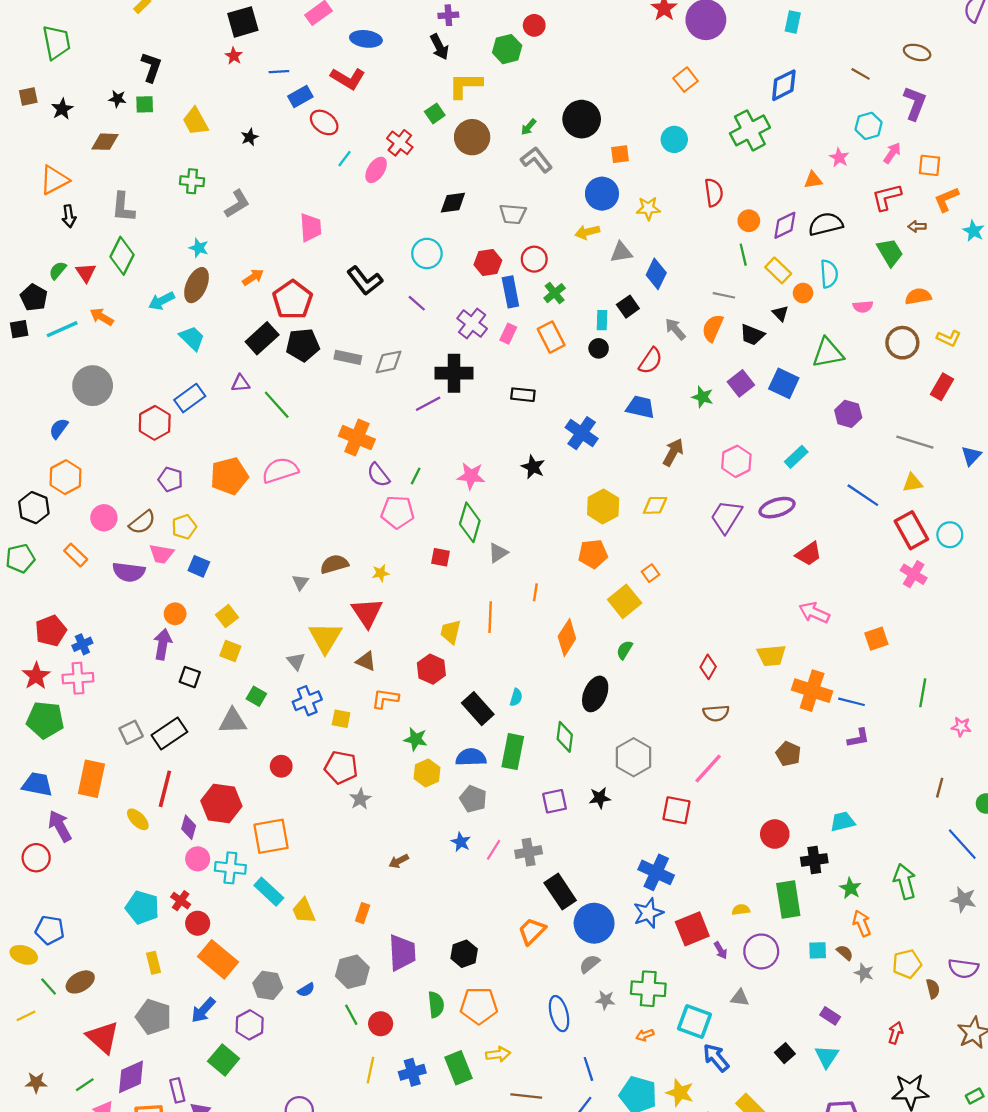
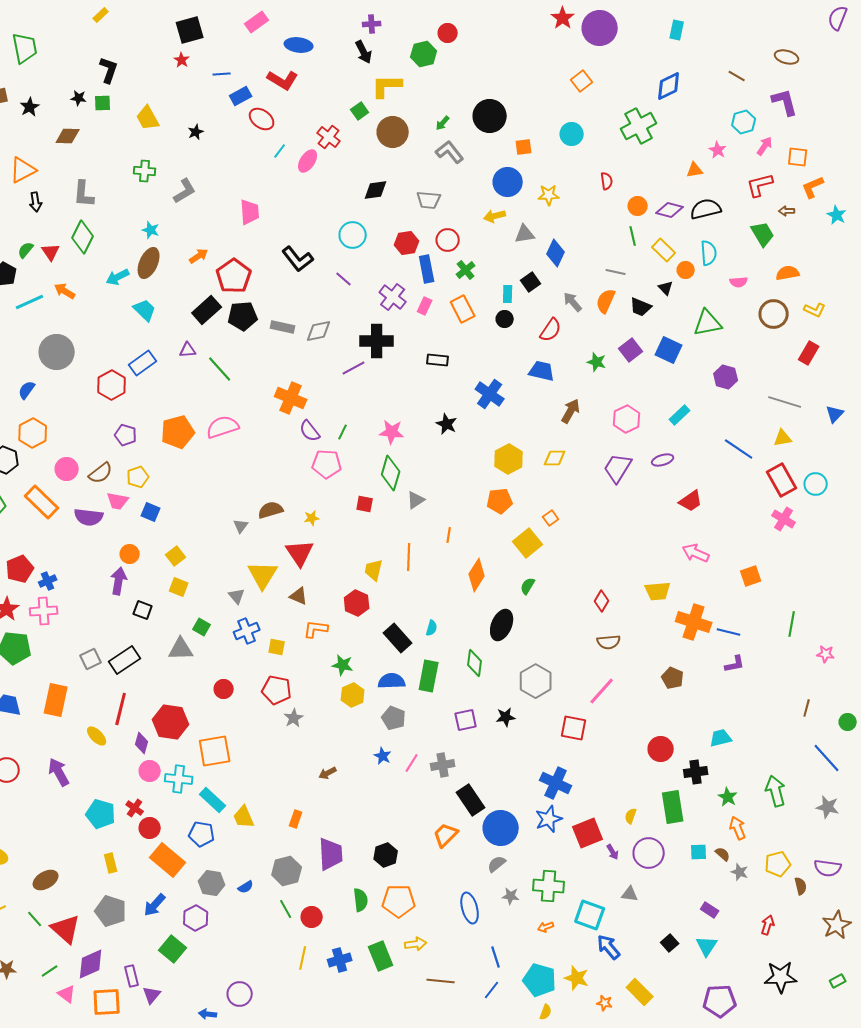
purple L-shape: (915, 103) -> (785, 102), turned -36
red semicircle: (714, 193) -> (607, 181), size x0.7
purple diamond: (785, 225) -> (670, 210), turned 40
purple ellipse: (777, 508) -> (663, 460), size x0.7
orange rectangle: (76, 555) -> (42, 502), size x1.6
purple arrow: (60, 826) -> (59, 772), moved
yellow semicircle: (741, 910) -> (631, 816), turned -63
blue pentagon: (50, 930) -> (202, 834), moved
green line: (49, 986) -> (35, 919), moved

